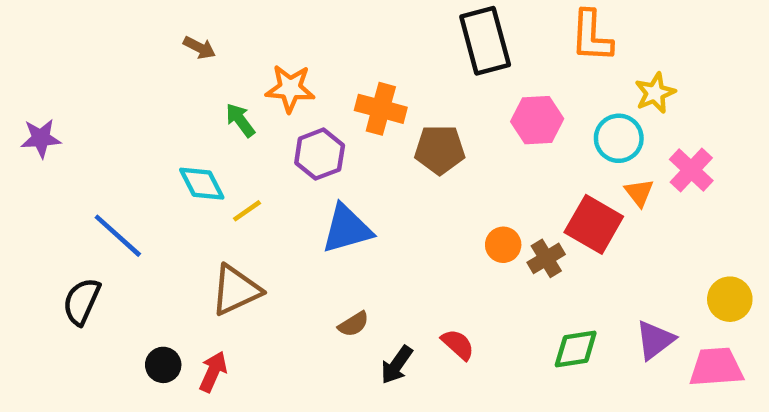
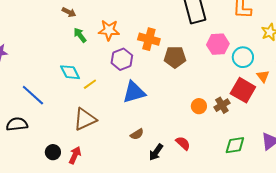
green arrow: (240, 120) -> (80, 35), moved
cyan circle: (619, 138) -> (243, 57), moved
orange circle: (503, 245) -> (199, 106), moved
black semicircle: (82, 301) -> (17, 124), turned 60

